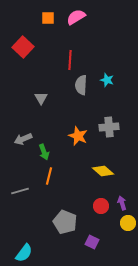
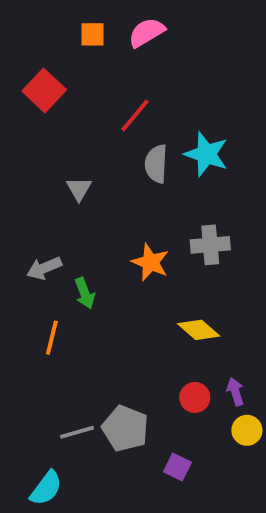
red line: (70, 60) -> (135, 116), turned 36
cyan star: (107, 80) -> (206, 154), size x1.6
orange line: (49, 176) -> (52, 338), moved
gray line: (20, 191) -> (77, 432), moved

